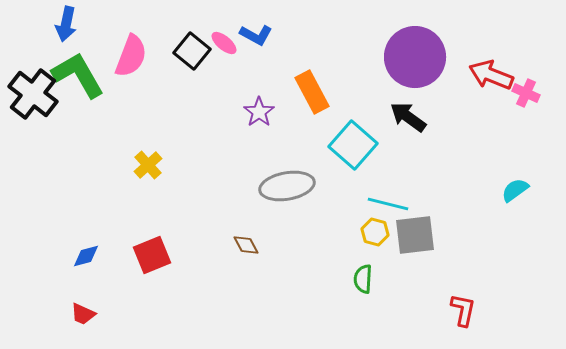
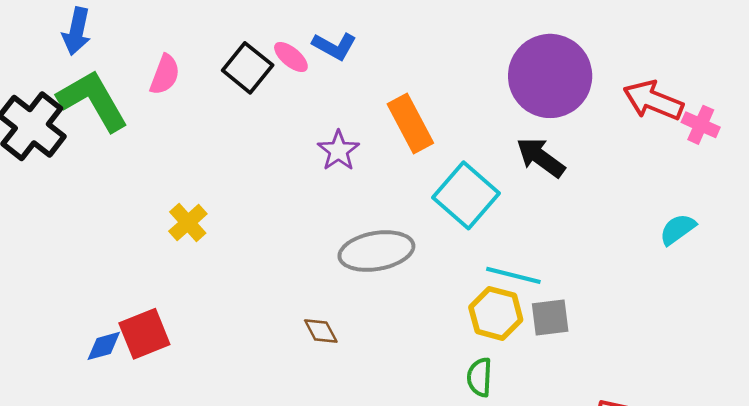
pink semicircle: (131, 56) -> (165, 75), size x0.7
cyan semicircle: (515, 190) -> (678, 229), moved
yellow hexagon: (375, 232) -> (496, 313), size x1.4
gray square: (415, 235) -> (550, 317), size x0.7
red square: (152, 255) -> (144, 334), moved

